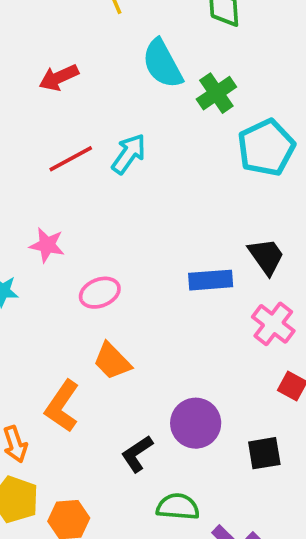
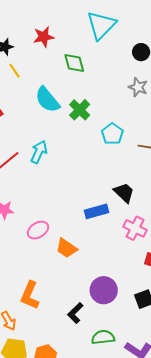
cyan pentagon: (266, 148) -> (112, 134), size x0.7
orange trapezoid: (112, 361) -> (67, 248), moved

